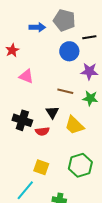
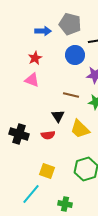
red star: (12, 50) -> (35, 58), moved
black cross: (22, 120) -> (19, 134), moved

